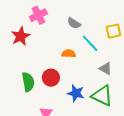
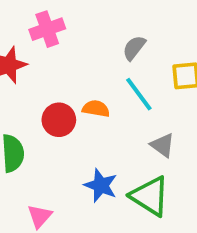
gray semicircle: (74, 23) -> (134, 48), moved, turned 88
red circle: (51, 78) -> (59, 120), moved

